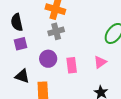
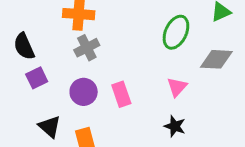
pink triangle: (100, 62) -> (177, 87), moved
black triangle: (22, 76) -> (50, 127), turned 35

